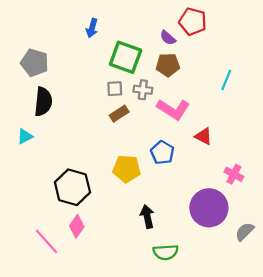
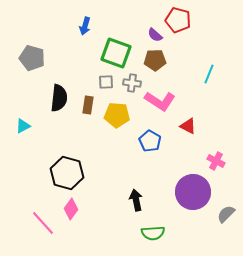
black semicircle: (43, 102) -> (59, 98), moved
brown rectangle: (119, 114) -> (88, 105), moved, turned -48
yellow pentagon: (127, 169) -> (117, 115), moved

